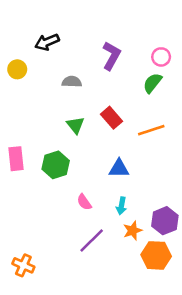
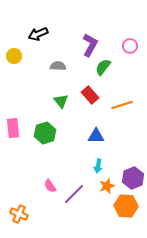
green semicircle: (152, 83) -> (103, 67), moved
pink semicircle: (84, 202) -> (50, 186), moved

